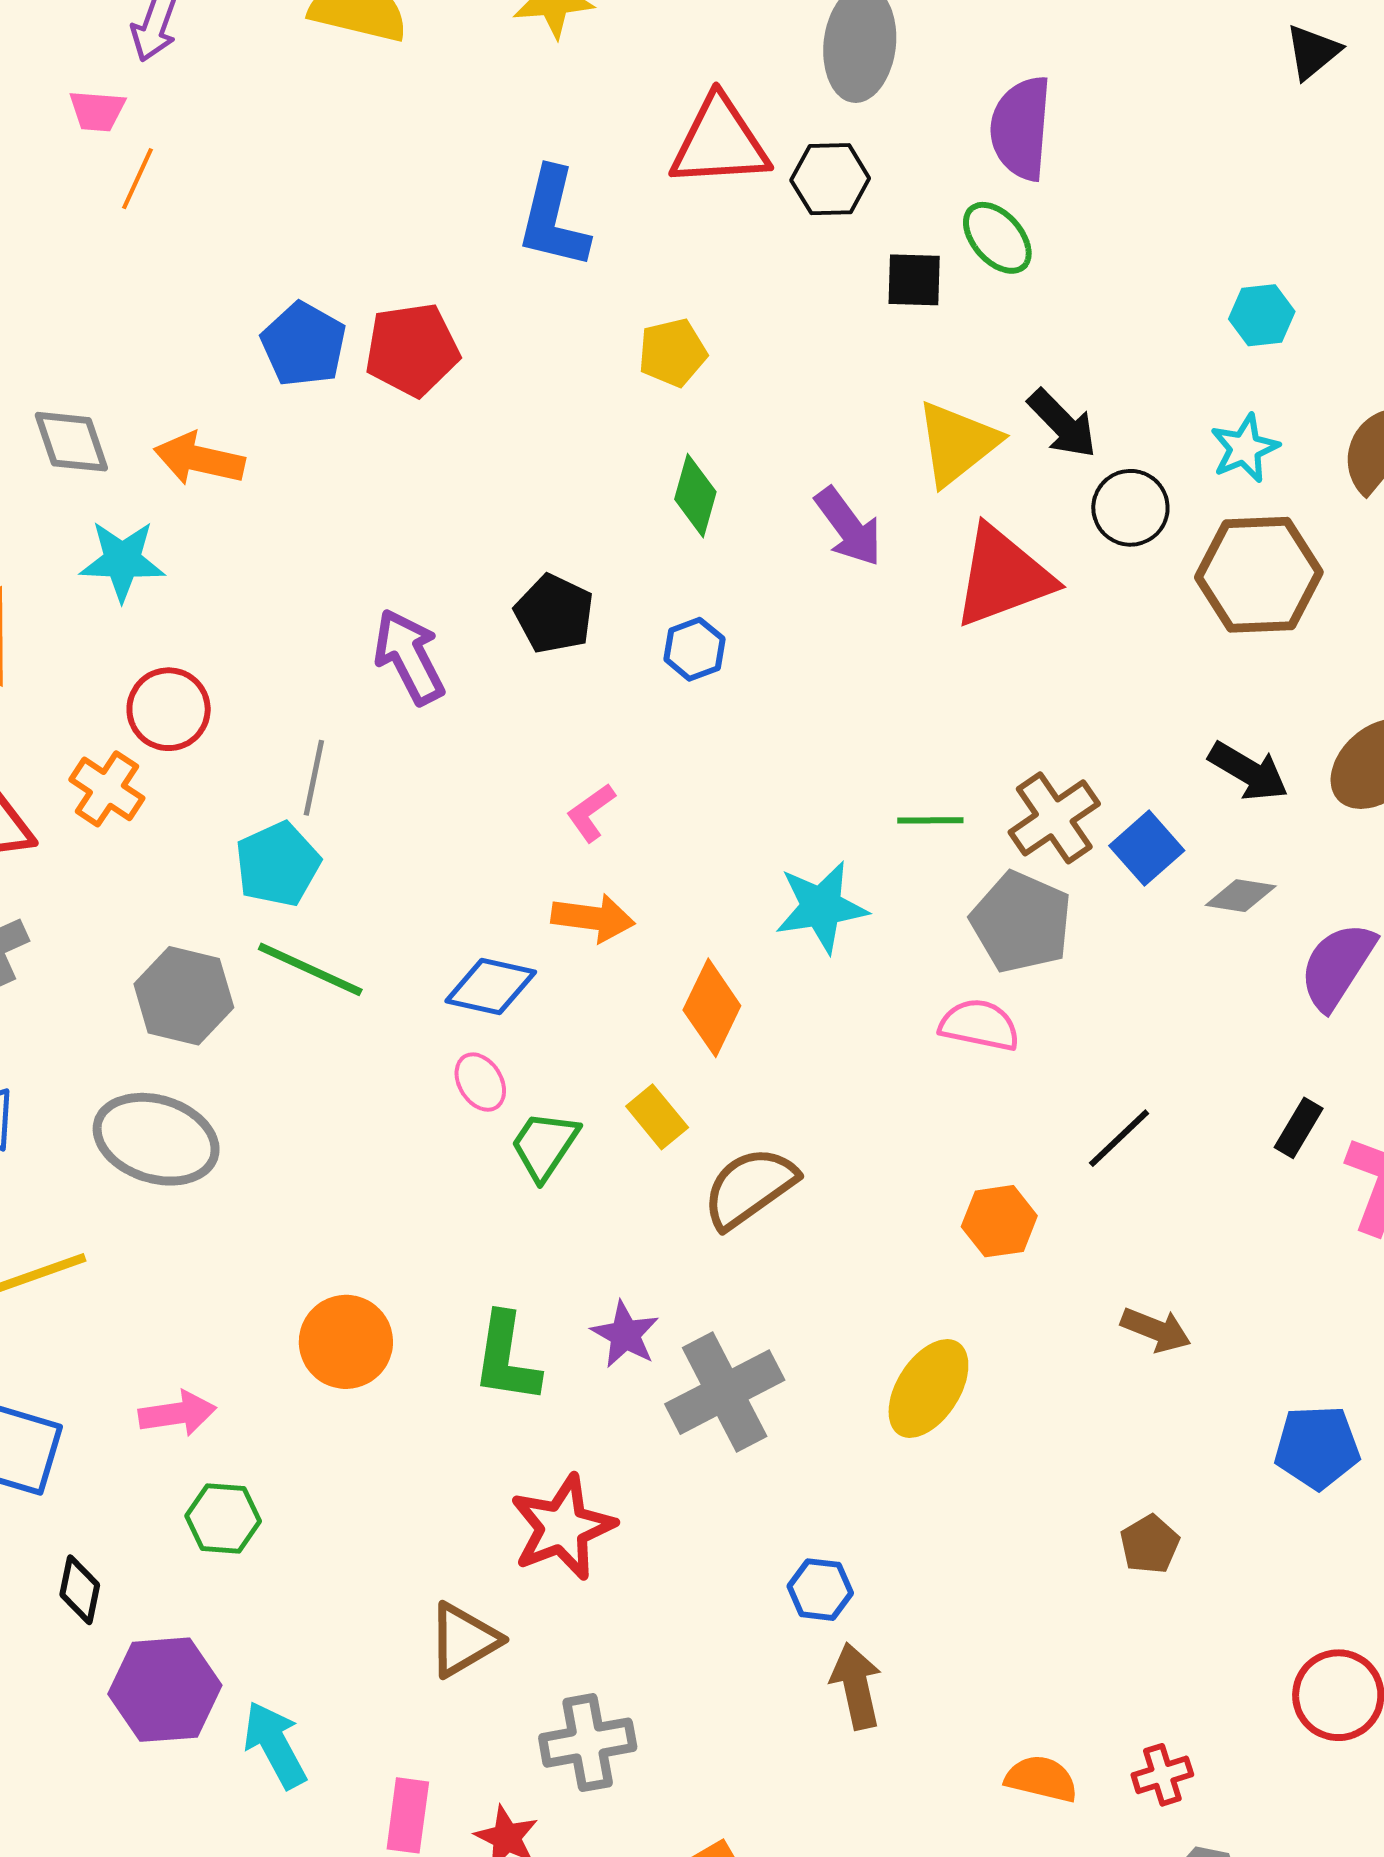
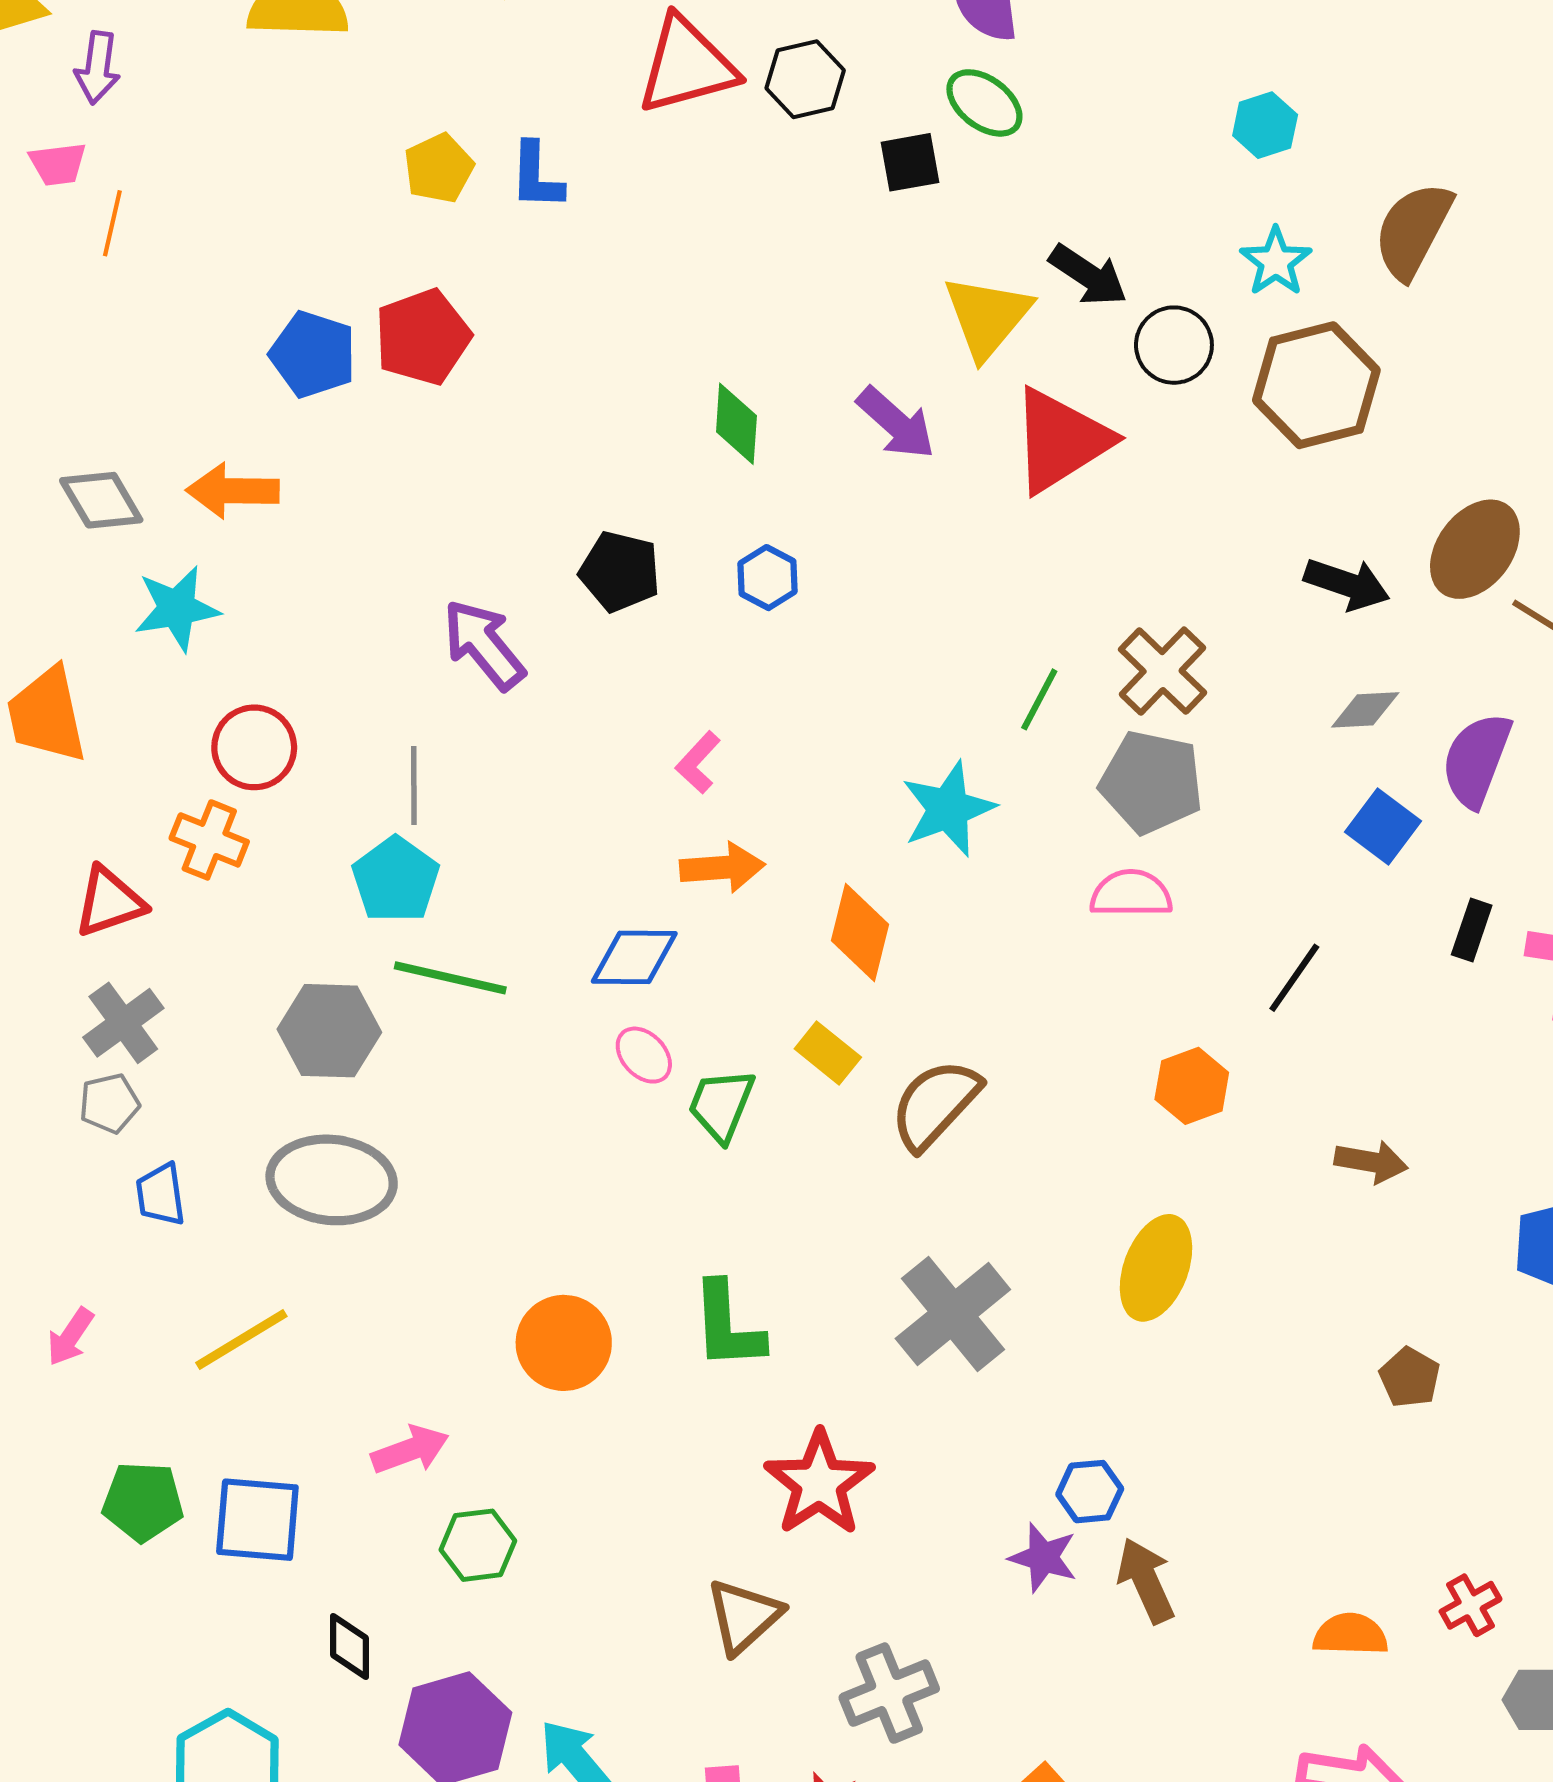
blue L-shape: (553, 218) -> (536, 176), size x0.7
yellow pentagon: (673, 353) -> (439, 168), moved
green line: (930, 820) -> (1039, 699), turned -50
blue square: (1147, 848) -> (1383, 827), moved
purple star: (625, 1335) -> (1043, 1558), moved

